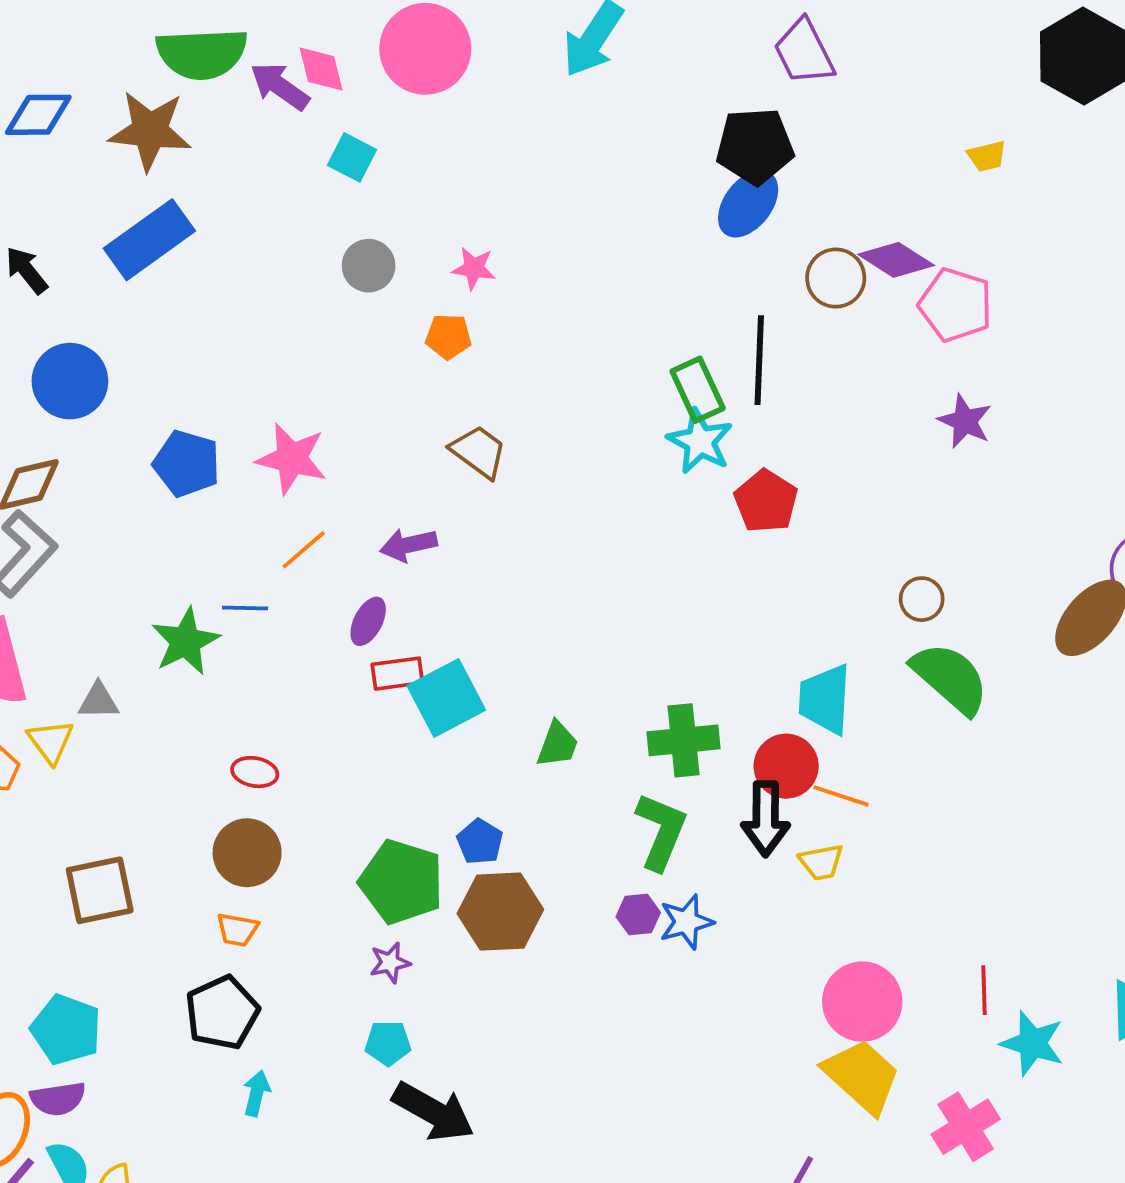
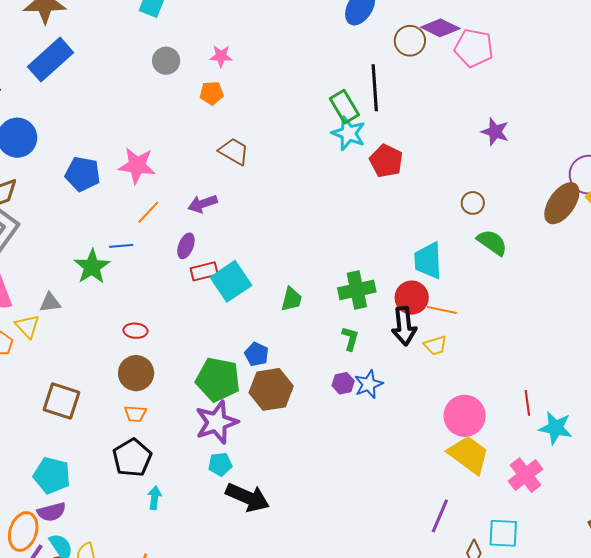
purple star: (965, 421) -> (495, 132), moved
green semicircle: (950, 678) -> (492, 242), size x0.7
green L-shape: (661, 831) -> (350, 339), size x0.6
brown square: (100, 890) -> (61, 401), turned 36
purple star: (390, 963) -> (217, 422), size x2.0

